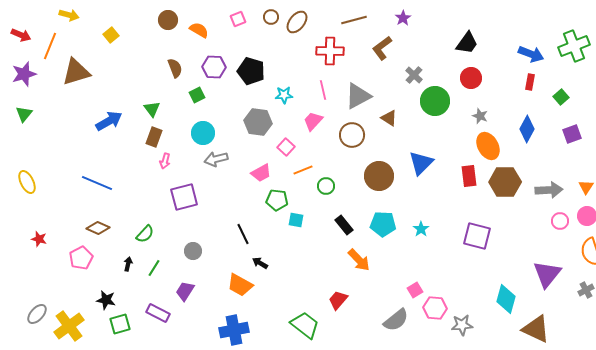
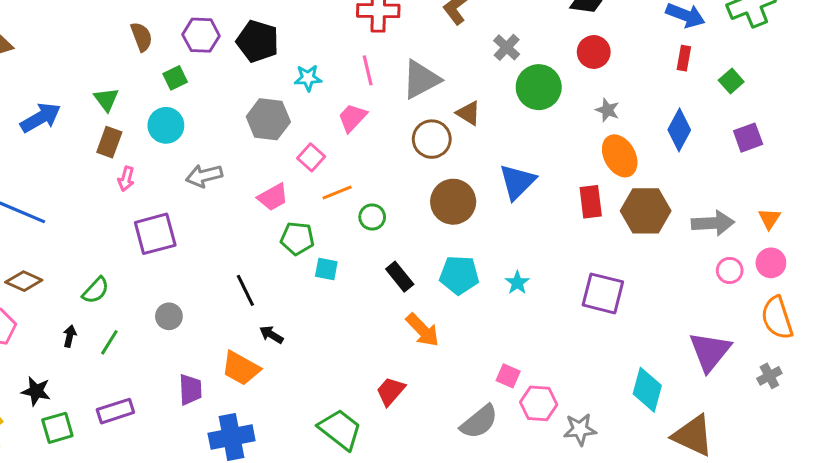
cyan circle: (203, 133) -> (166, 125), moved
brown circle: (352, 135) -> (432, 139), moved
pink square: (415, 290) -> (508, 376), turned -35
purple trapezoid: (185, 291) -> (190, 390), moved, turned 145
purple rectangle: (158, 313) -> (115, 411), turned -45

